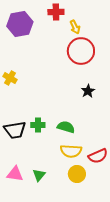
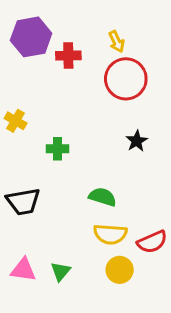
red cross: (56, 12) -> (68, 56), moved
green cross: (38, 125) -> (57, 149), moved

